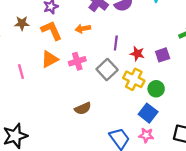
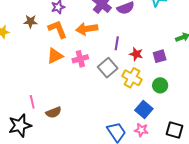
orange arrow: (83, 29) -> (87, 29), size x1.5
pink line: (21, 72) -> (32, 102), moved
green circle: (156, 89) -> (160, 85), moved
brown semicircle: (83, 108) -> (54, 112), moved

